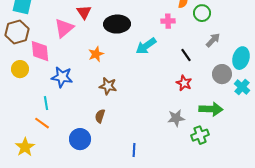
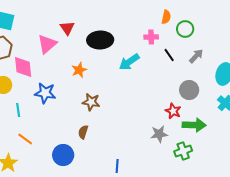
black line: (186, 55) -> (169, 55), moved
gray circle: (222, 74) -> (189, 90), moved
red star: (184, 83) -> (173, 111), moved
cyan line: (46, 103) -> (18, 110), moved

